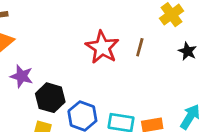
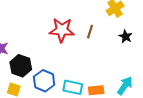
red star: (102, 47) -> (62, 30), turned -30

